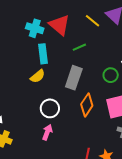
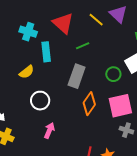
cyan cross: (35, 28) -> (28, 32), moved
yellow semicircle: (38, 76) -> (27, 72), moved
white circle: (50, 108) -> (40, 101), moved

